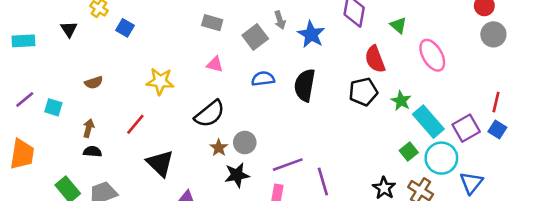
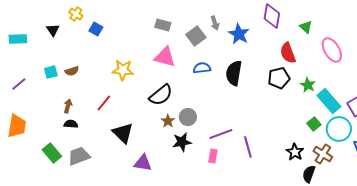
pink triangle: (215, 64) -> (165, 57), size x1.6
cyan square: (53, 107) -> (51, 72), moved, turned -32

